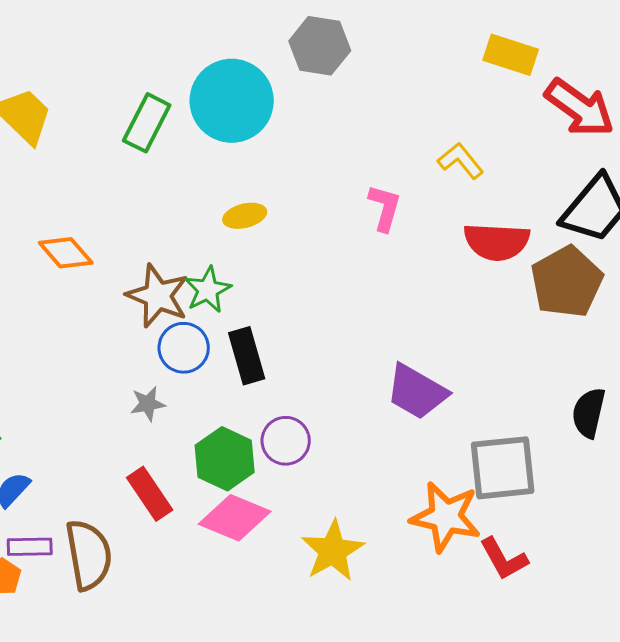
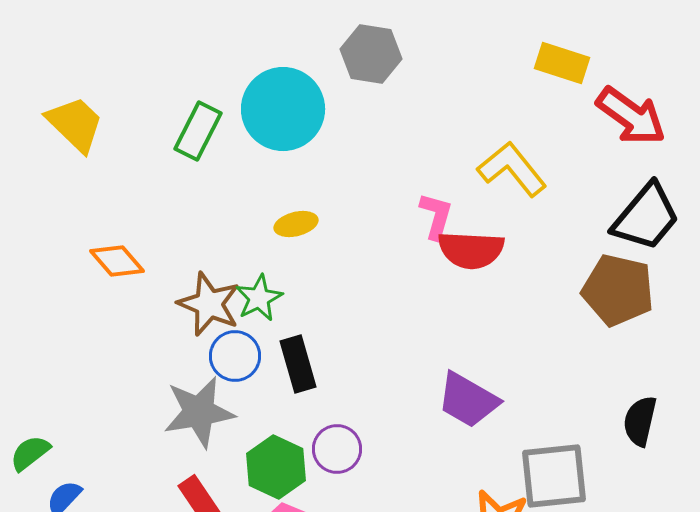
yellow L-shape: (461, 161) -> (512, 169), size x1.5
red semicircle: (497, 242) -> (471, 250), moved
brown pentagon: (567, 282) -> (618, 290), turned -30
gray star: (148, 404) -> (199, 412), size x2.0

